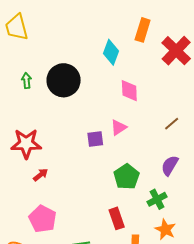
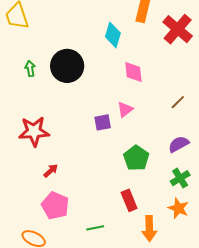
purple semicircle: (170, 166) -> (179, 144), turned 35
red arrow: (41, 175) -> (51, 171), moved
green cross: (157, 199) -> (180, 178), moved

